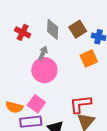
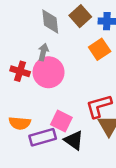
red cross: (23, 32) -> (20, 71), moved
pink square: (36, 104) -> (61, 121), moved

